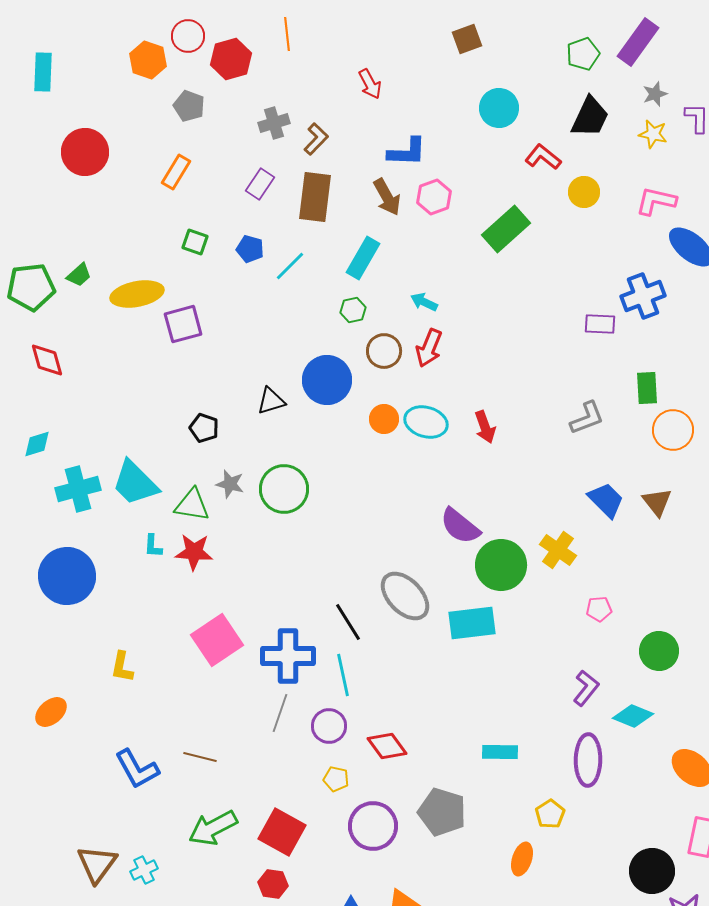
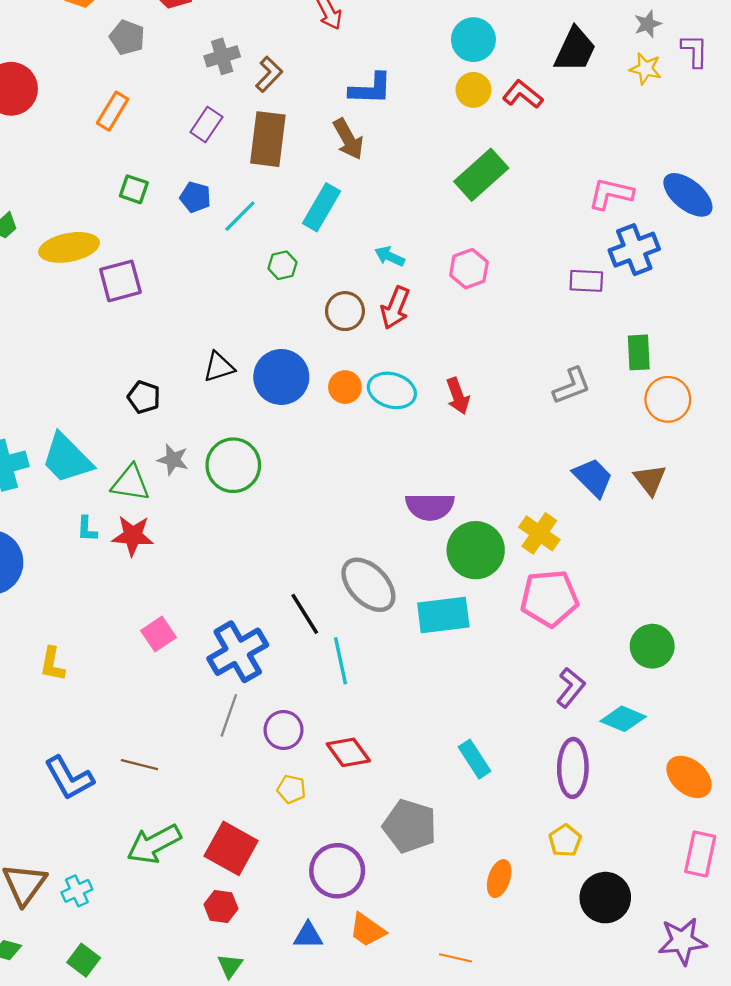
yellow circle: (584, 192) -> (473, 90), moved
pink hexagon: (434, 197) -> (469, 269), moved
pink L-shape: (656, 201) -> (611, 194), moved
green hexagon: (353, 310) -> (282, 265), moved
blue circle: (327, 380) -> (281, 377), moved
purple semicircle: (460, 526) -> (430, 507), turned -39
pink pentagon: (599, 609) -> (549, 598), moved, size x2.0
pink square: (217, 640) -> (158, 634), size x0.6
blue cross: (288, 656) -> (238, 652), turned -30
cyan line: (343, 675) -> (340, 661), moved
cyan rectangle: (500, 752) -> (475, 759), turned 56
yellow pentagon: (550, 814) -> (565, 841), moved
purple circle: (373, 826) -> (337, 871), moved
black circle: (652, 871) -> (605, 898), moved

